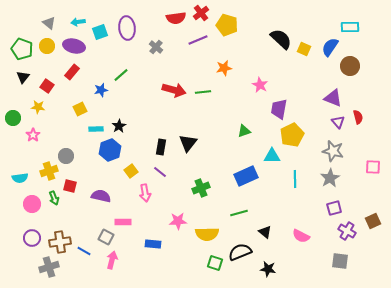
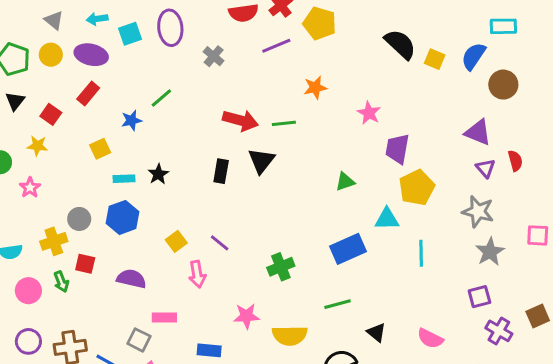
black triangle: (188, 143) -> (261, 161), moved
black rectangle: (161, 147) -> (221, 171), moved
blue hexagon: (110, 150) -> (123, 217), moved
gray star: (330, 178) -> (490, 252), moved

